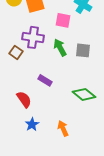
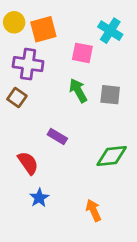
purple cross: (33, 37) -> (28, 64), moved
green diamond: (84, 94) -> (112, 156), turned -45
orange arrow: (63, 128) -> (94, 210), moved

